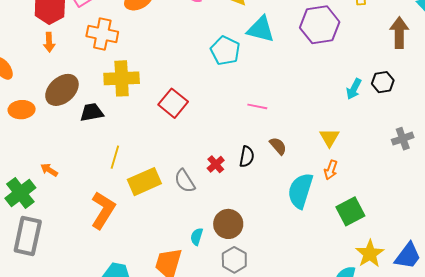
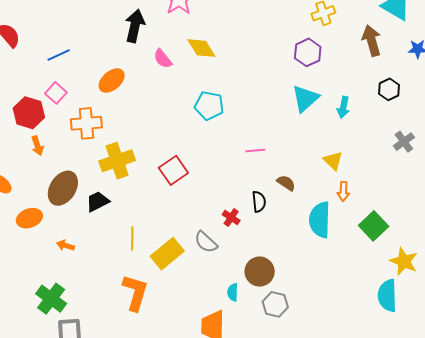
purple hexagon: (320, 25) -> (308, 52), moved, size x0.7
cyan triangle: (261, 29) -> (305, 98), moved, turned -40
black hexagon: (383, 82) -> (389, 89), moved
red square: (173, 103) -> (173, 170), turned 32
orange arrow: (49, 170) -> (65, 246), moved

